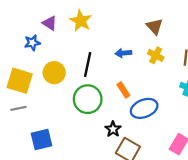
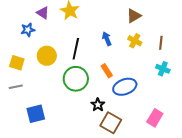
brown triangle: (155, 27) -> (134, 16), turned 42
blue arrow: (123, 53) -> (107, 39), turned 72
yellow square: (20, 81) -> (17, 63), size x0.7

